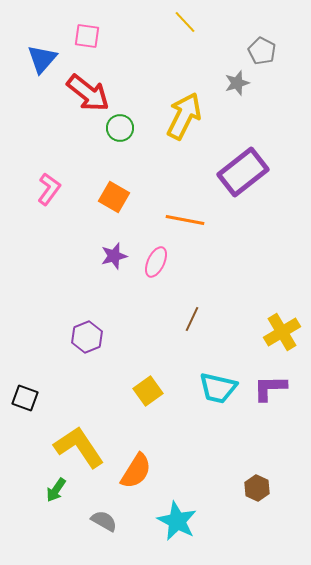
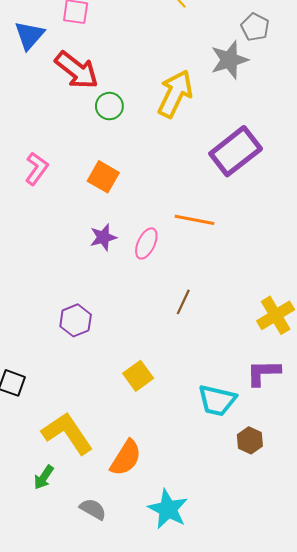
gray star: (237, 83) -> (229, 60), size x1.5
orange line: (185, 220) -> (195, 220), moved
cyan trapezoid: (218, 388) -> (217, 400), moved
brown hexagon: (257, 488) -> (250, 440), moved

